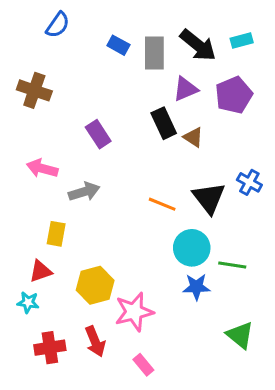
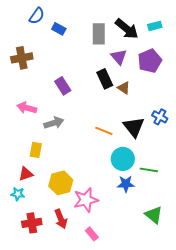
blue rectangle: (118, 45) -> (59, 29), moved
purple triangle: (185, 89) -> (119, 57), turned -48
brown cross: (34, 90) -> (22, 58), turned -30

